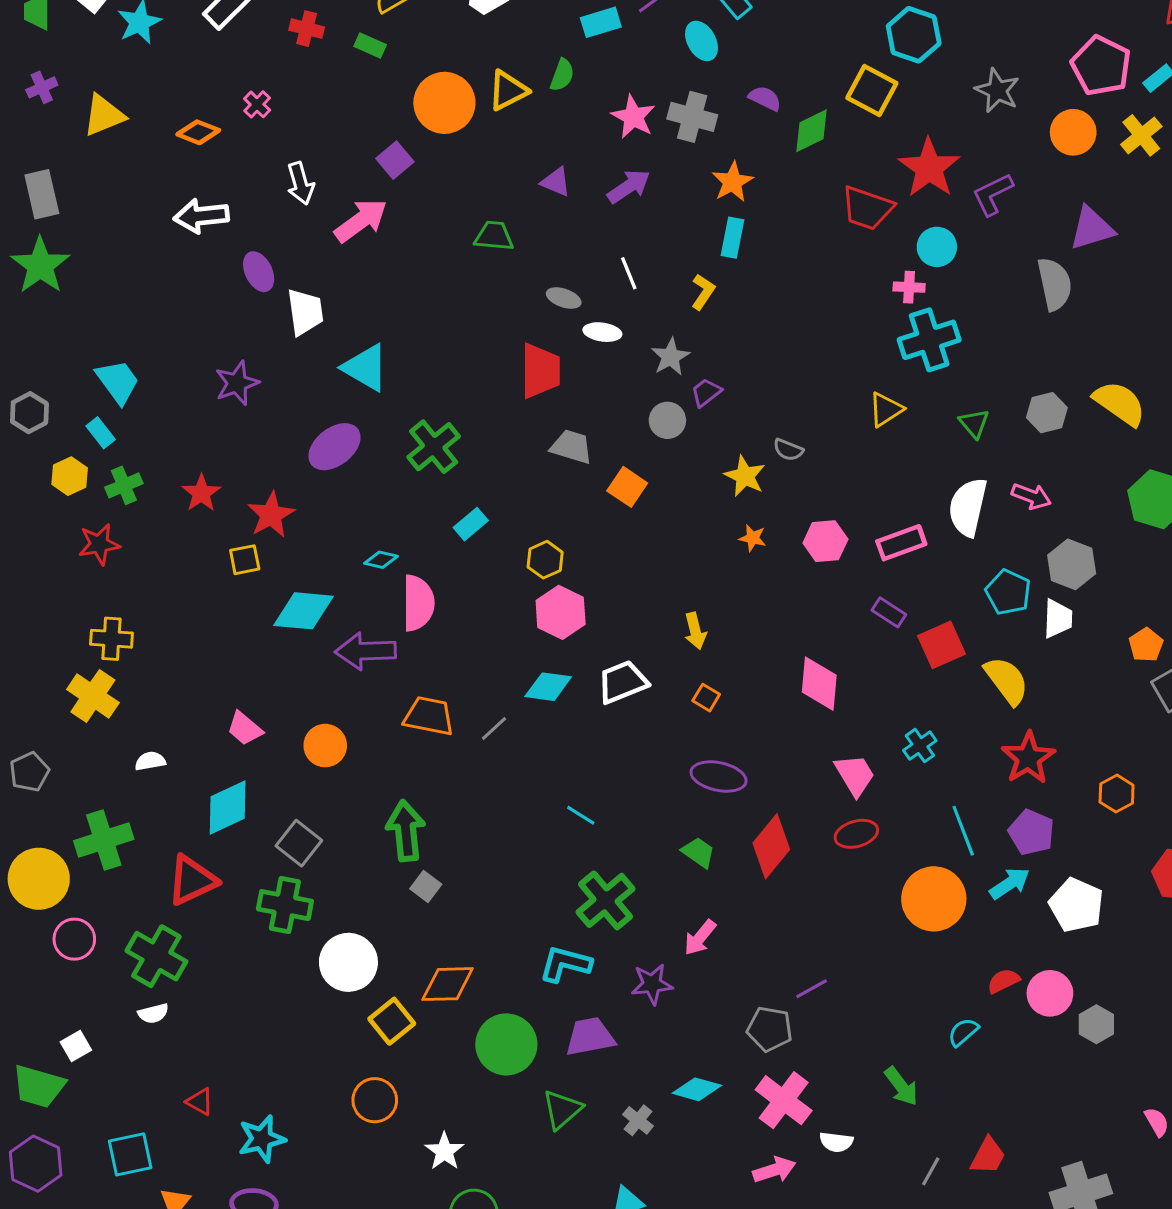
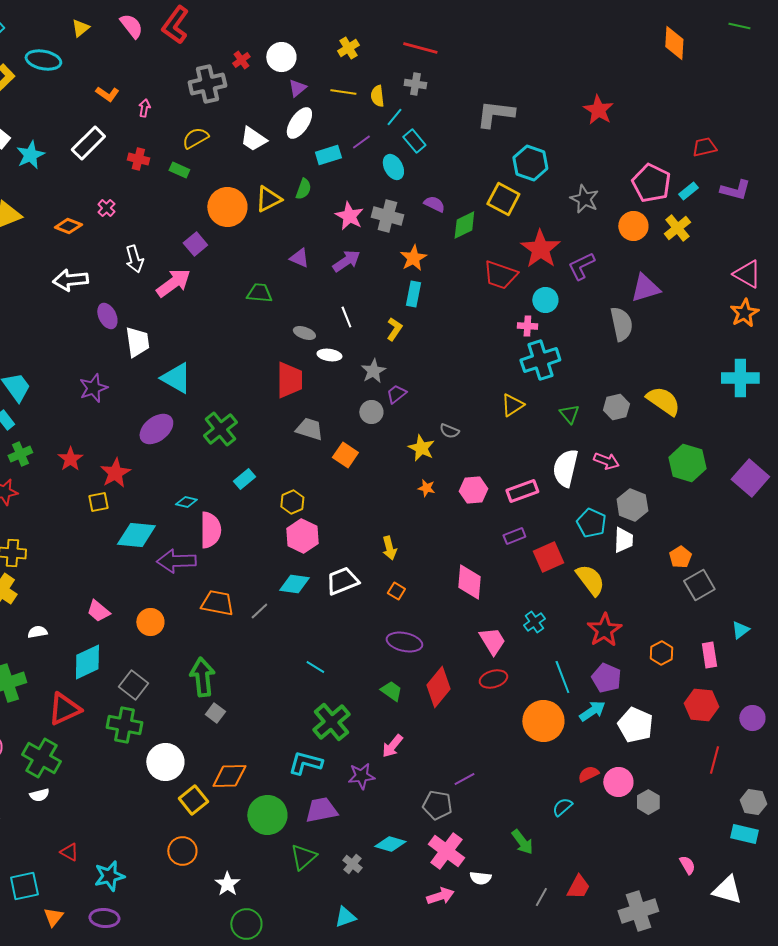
purple rectangle: (889, 612) -> (514, 536), turned -55

